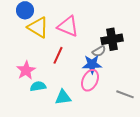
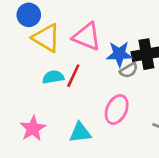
blue star: (92, 64) -> (119, 54), moved
pink star: (26, 70) -> (33, 128), moved
cyan semicircle: (38, 86) -> (53, 77), moved

